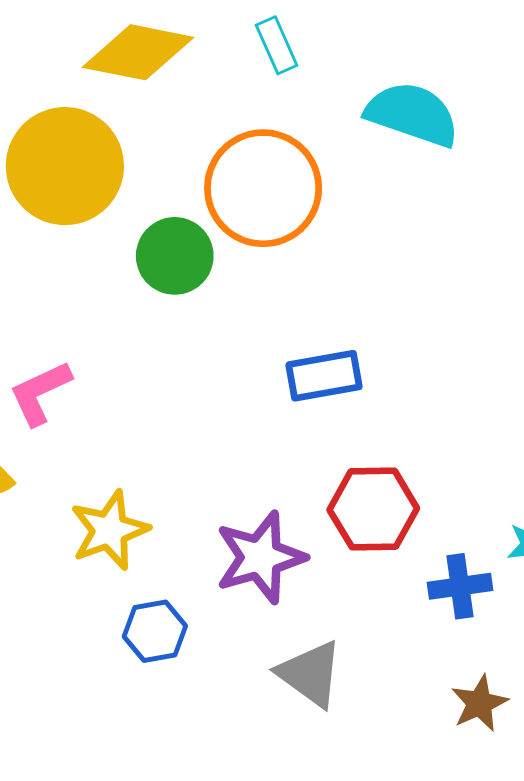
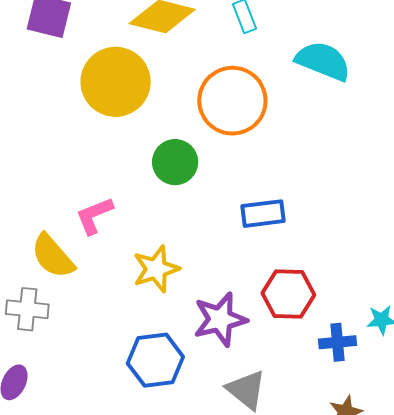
green circle: (175, 256) -> (175, 162), moved
yellow star: (110, 530) -> (156, 269), moved
blue hexagon: (155, 631) -> (155, 360), size x1.5

